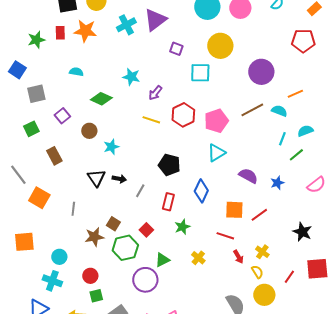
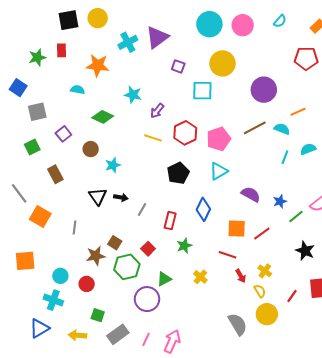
orange star: (85, 31) -> (98, 65), moved
green line: (296, 155) -> (296, 216), moved
black pentagon: (169, 165) -> (178, 173), moved, turned 30
red circle: (90, 276) -> (87, 284), moved
green square: (96, 296) -> (98, 315), turned 32

